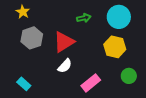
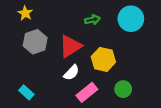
yellow hexagon: (115, 47) -> (103, 59), moved
green circle: (129, 76) -> (123, 89), moved
pink rectangle: (91, 83) -> (87, 92), moved

